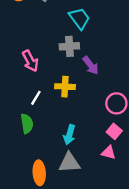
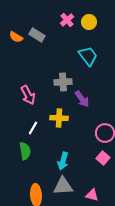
cyan trapezoid: (79, 18) -> (88, 56), moved
pink triangle: (109, 153) -> (92, 195), moved

